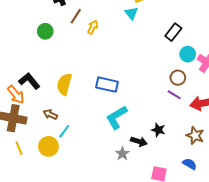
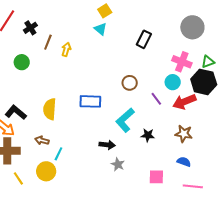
cyan circle: (188, 54) -> (173, 82), moved
brown circle: (178, 78) -> (130, 83), moved
purple line: (174, 95) -> (156, 99), turned 32
cyan L-shape: (117, 117) -> (125, 120), moved
black arrow: (139, 142) -> (107, 145), moved

